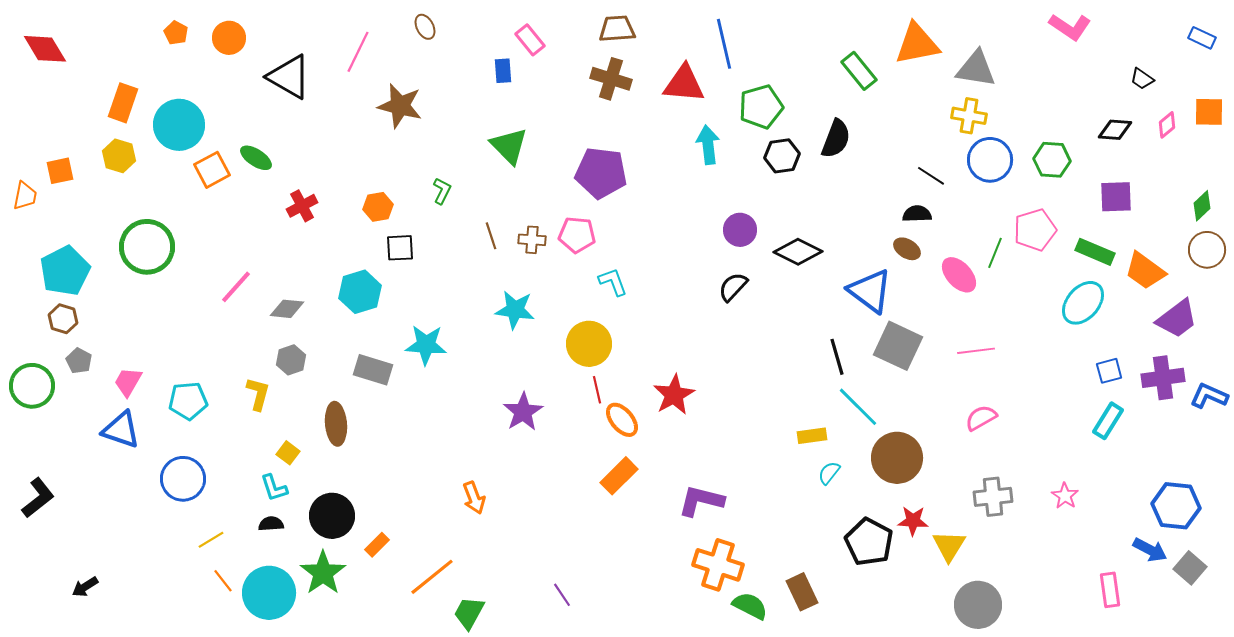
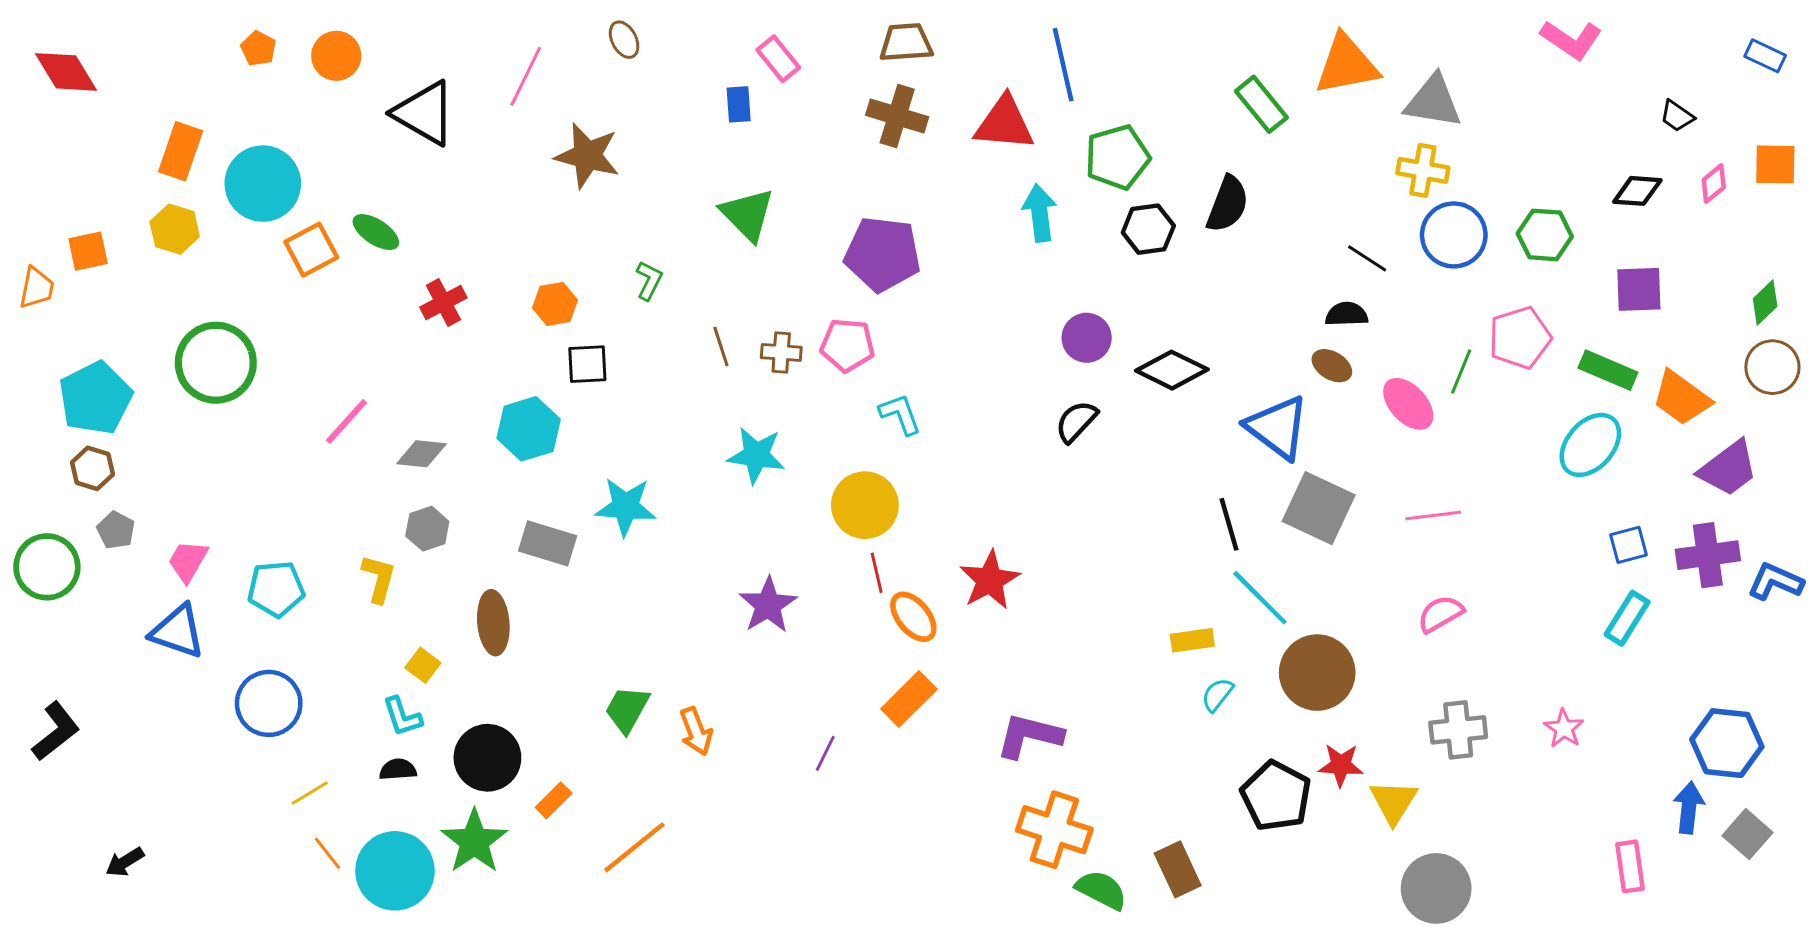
blue arrow: (1150, 550) -> (1689, 808), turned -112
purple line: (562, 595) -> (825, 753), moved, turned 60
green trapezoid: (469, 613) -> (627, 709), moved

